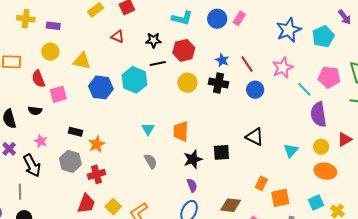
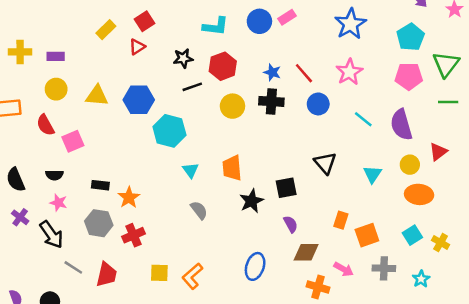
pink rectangle: (239, 18) -> (287, 17), turned 32
red triangle: (118, 36) -> (137, 47), moved, turned -48
cyan pentagon: (323, 37) -> (411, 37), moved
cyan hexagon: (135, 80) -> (169, 131), moved
blue hexagon: (101, 87) -> (139, 100), moved
cyan line: (304, 89) -> (363, 119), moved
black semicircle: (35, 111) -> (54, 175), moved
black triangle: (255, 137) -> (325, 163), turned 30
purple semicircle: (192, 185) -> (291, 224), moved
gray line: (20, 192) -> (73, 267), moved, turned -49
red trapezoid: (86, 204) -> (107, 274), moved
yellow square: (113, 207) -> (159, 273), turned -35

